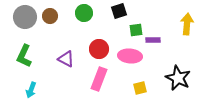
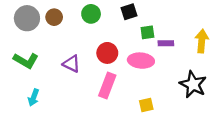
yellow arrow: (187, 24) -> (202, 41), moved
green L-shape: (24, 56) -> (26, 61), turned -85
yellow square: (140, 88) -> (146, 105), moved

